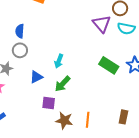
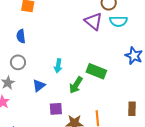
blue semicircle: (20, 31) -> (21, 36), moved
green rectangle: (109, 65) -> (96, 71), moved
green arrow: (63, 84) -> (76, 85), moved

